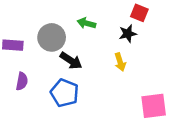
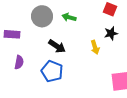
black star: (128, 34) -> (111, 33), moved
gray circle: (52, 37) -> (42, 16), moved

